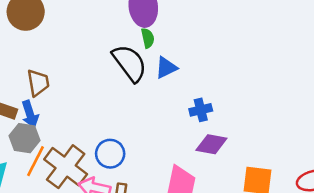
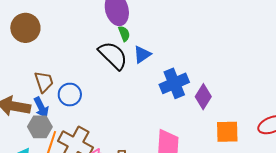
blue cross: (201, 110) -> (174, 83), size x1.6
purple diamond: (211, 144) -> (203, 97), moved, turned -60
blue circle: (110, 154) -> (70, 95), moved

